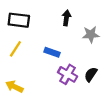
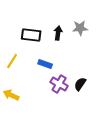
black rectangle: (19, 20) -> (31, 35), moved
gray star: (91, 35) -> (80, 28), moved

